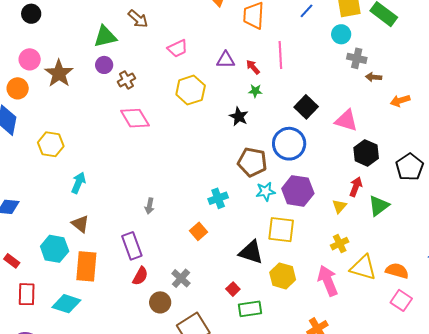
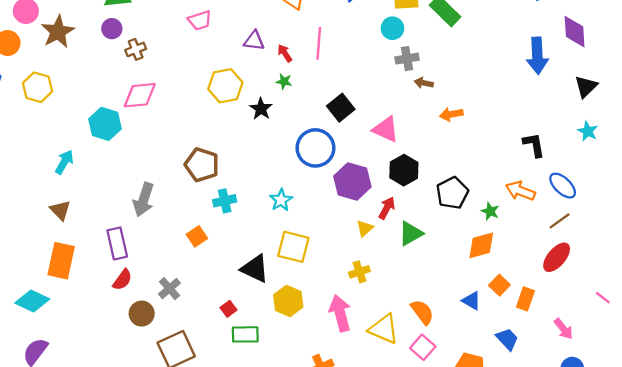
gray cross: (357, 58) -> (407, 59), turned -30
yellow hexagon: (191, 90) -> (225, 86), moved
pink diamond: (135, 118) -> (140, 95), turned -72
yellow hexagon: (51, 144) -> (37, 87), moved
brown pentagon: (252, 162) -> (202, 165), moved
cyan star: (266, 191) -> (281, 200), turned -30
purple hexagon: (298, 191) -> (352, 181), moved
gray arrow: (149, 206) -> (144, 200), size x1.8
cyan hexagon: (55, 249) -> (105, 124), moved
yellow triangle: (363, 267) -> (384, 329), moved
orange semicircle: (397, 271) -> (422, 312), turned 30

